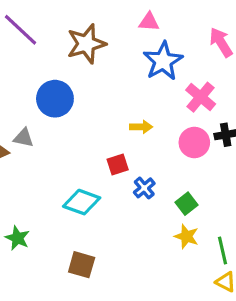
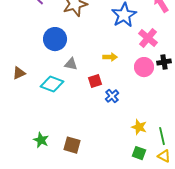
gray triangle: (24, 138) -> (71, 64), moved
cyan diamond: (82, 202) -> (52, 84), moved
green square: (187, 204) -> (139, 153), moved, turned -32
green star: (17, 238) -> (41, 140), moved

